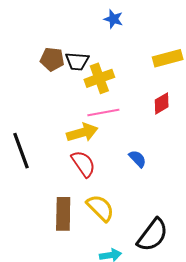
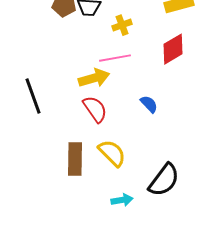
yellow cross: (99, 78) -> (122, 25), moved, size x0.7
red diamond: (162, 103) -> (173, 49), size x1.4

